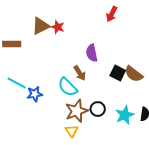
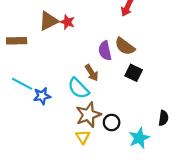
brown semicircle: (134, 74) -> (125, 46), moved
black circle: (98, 109) -> (112, 122), moved
cyan star: (125, 115) -> (139, 138), moved

